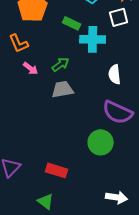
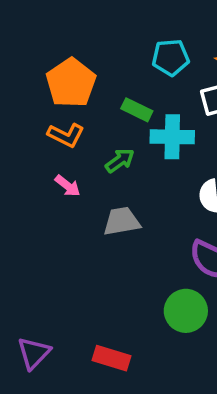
orange L-shape: (19, 43) -> (66, 135), moved, turned -40
green arrow: (61, 64) -> (120, 160), moved

